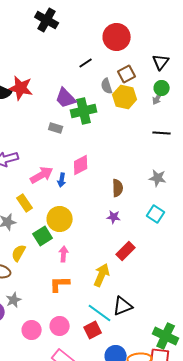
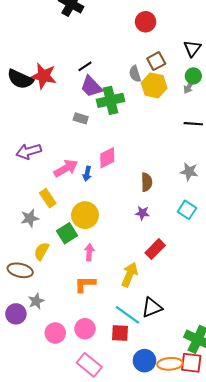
red circle: (117, 37) -> (146, 22), size x0.7
black line: (86, 63) -> (85, 66), moved
red square: (93, 330) -> (120, 333), turned 30

